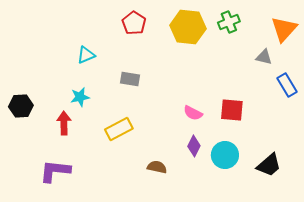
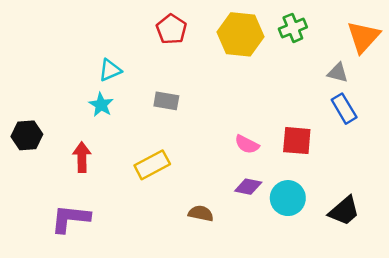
blue rectangle: (287, 85) -> (344, 109), moved
cyan star: (80, 97) -> (101, 105), moved, turned -30
purple diamond: (194, 146) -> (248, 187), turned 75

